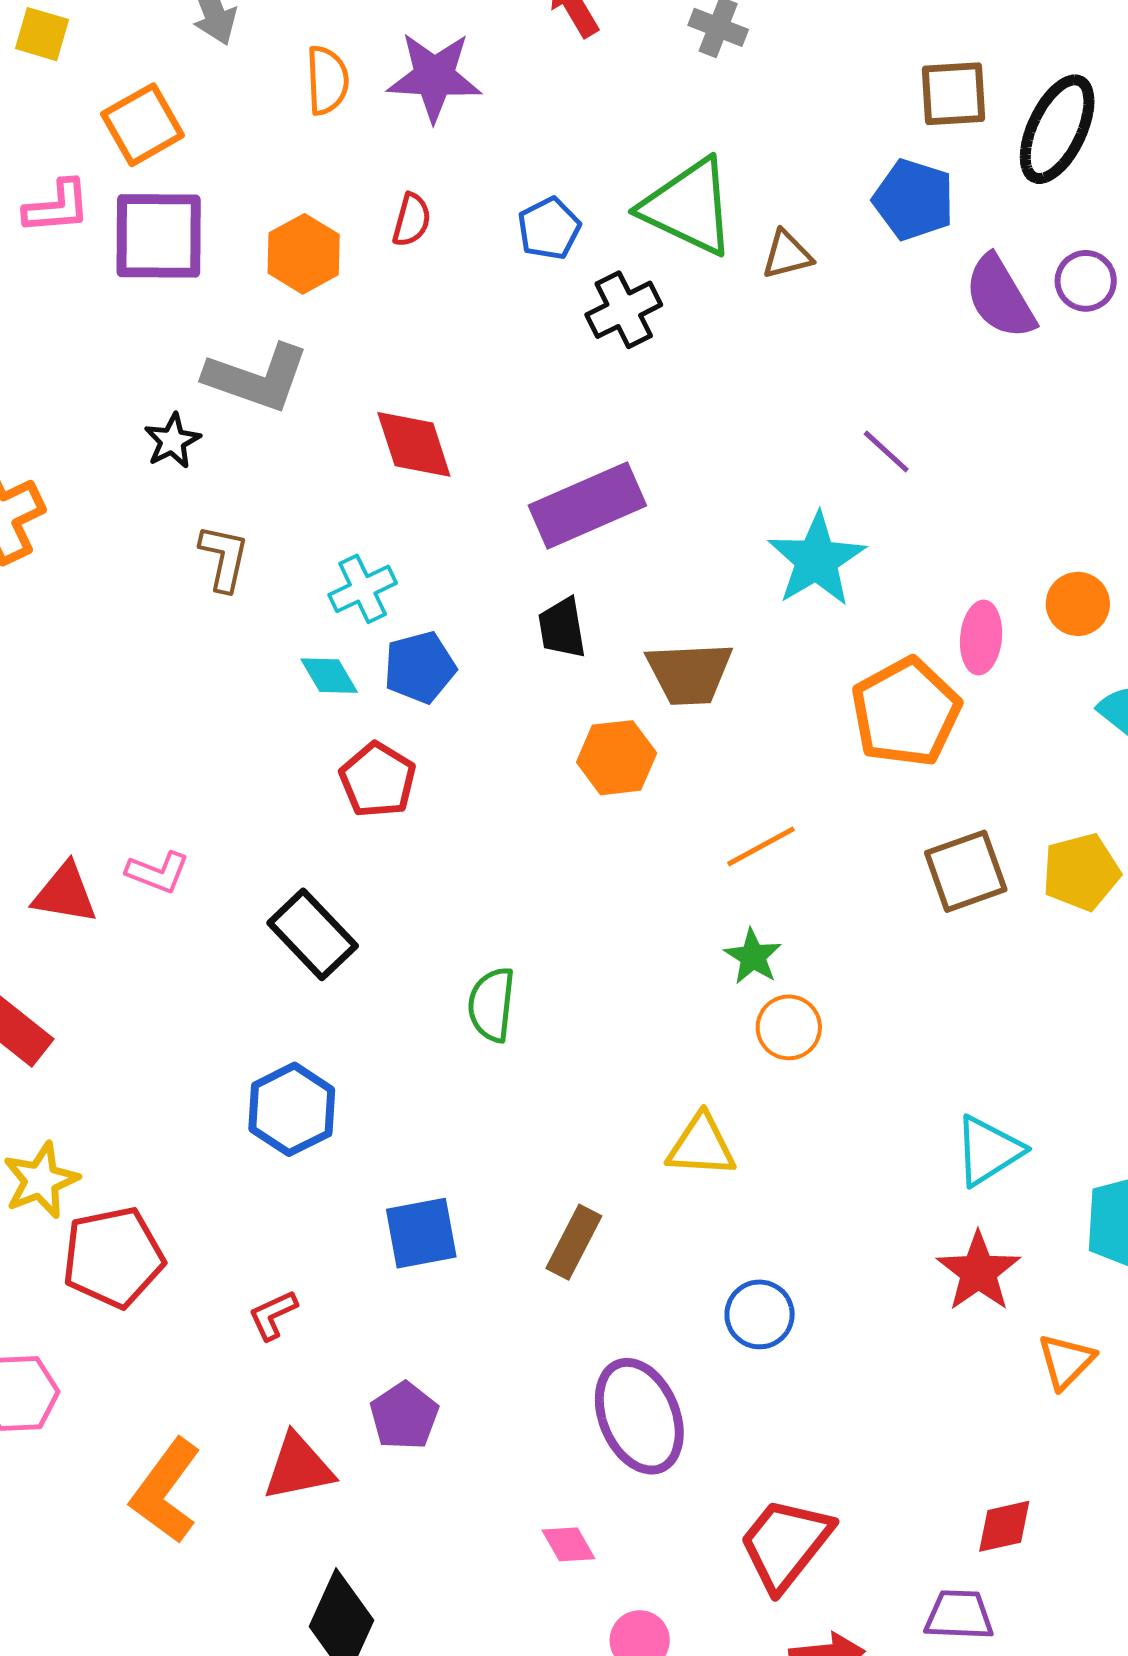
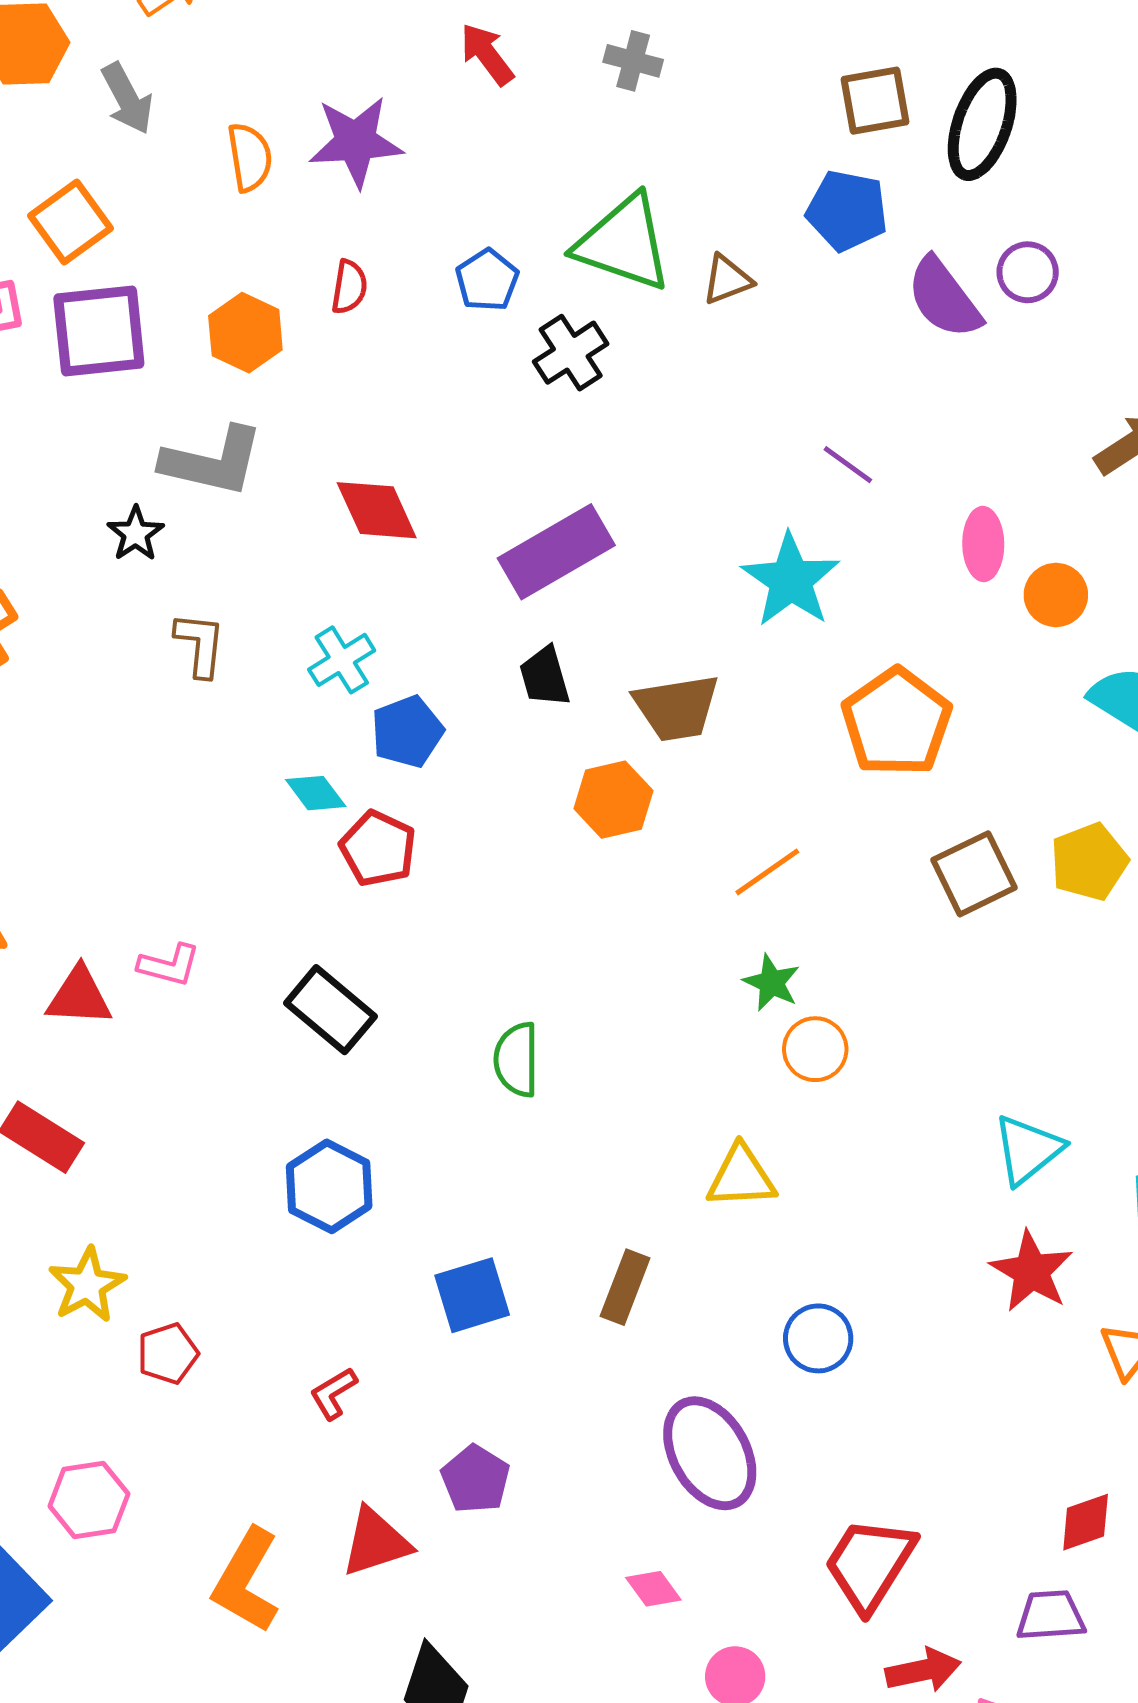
pink ellipse: (981, 638) -> (983, 544), moved
cyan diamond: (329, 676) -> (316, 793), moved
red pentagon: (113, 1257) -> (168, 1354), size x0.6

